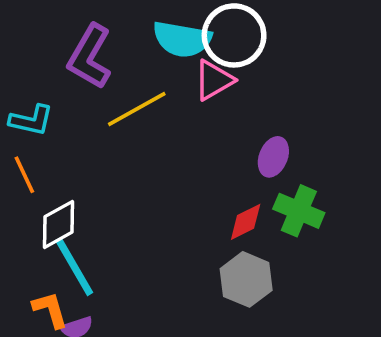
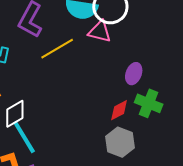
pink triangle: (214, 80) -> (100, 32), turned 45

